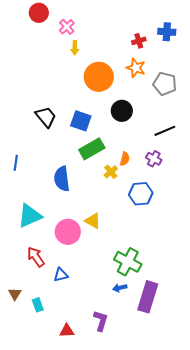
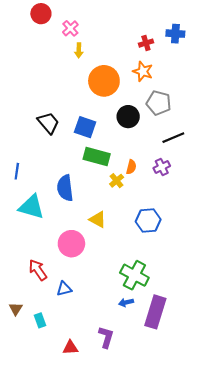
gray pentagon: (165, 84) -> (159, 103), moved
green rectangle: (92, 149) -> (97, 156), turned 45
purple cross: (154, 159) -> (162, 167), turned 35
blue hexagon: (141, 194) -> (148, 221), moved
cyan triangle: (30, 216) -> (32, 207), moved, turned 40
yellow triangle: (93, 221) -> (98, 219), moved

